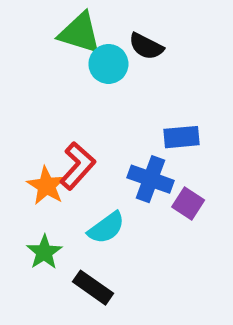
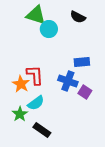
black semicircle: (146, 46) -> (78, 17), moved
red L-shape: (77, 166) -> (35, 75), turned -45
cyan semicircle: (106, 228) -> (36, 103), moved

